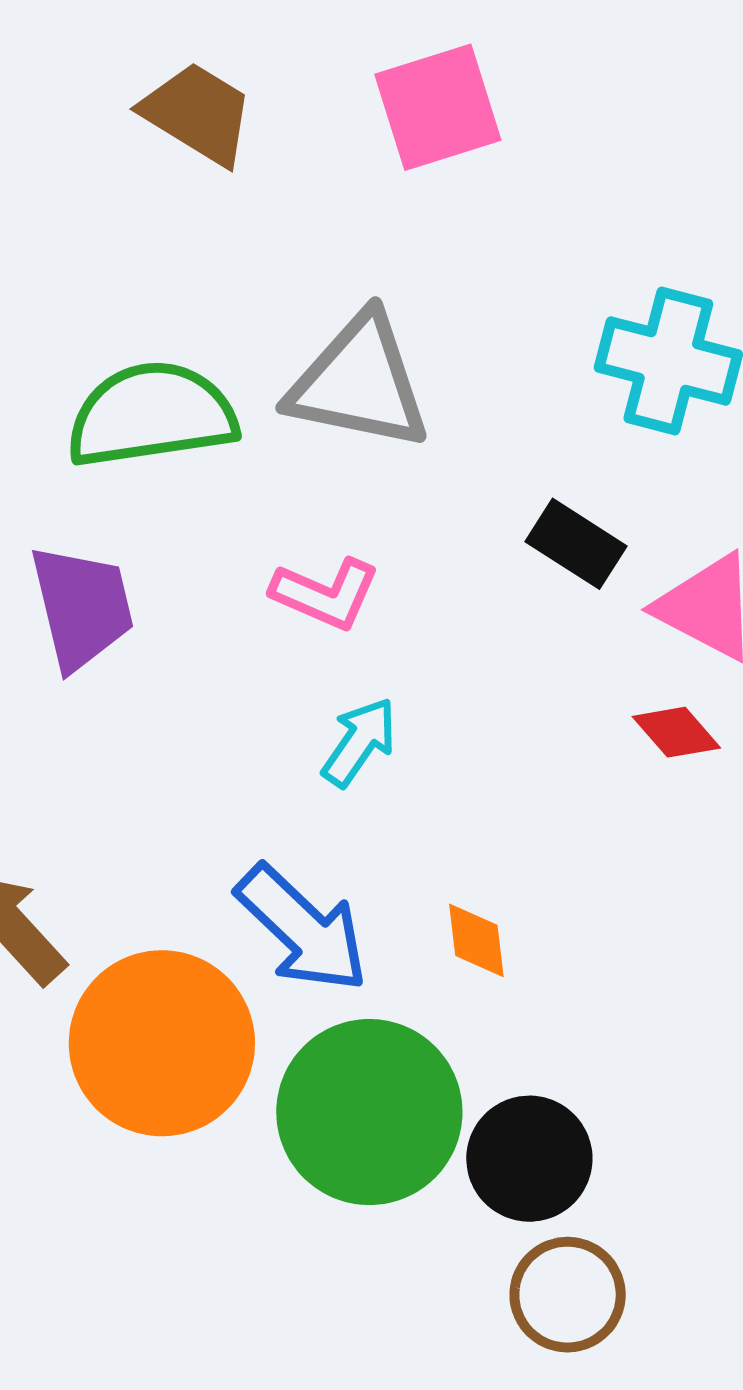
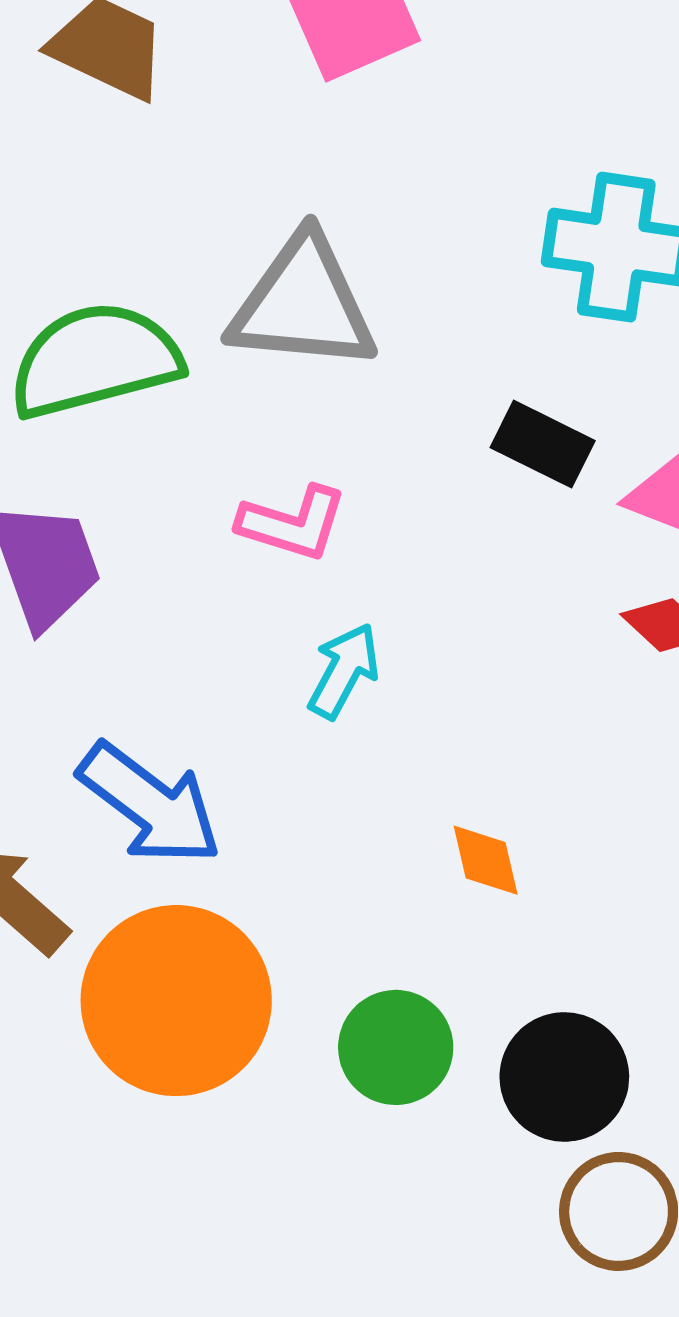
blue arrow: (302, 929) -> (150, 804), moved
green circle: (369, 1112) -> (396, 1047), size x0.6

